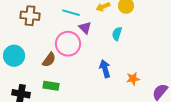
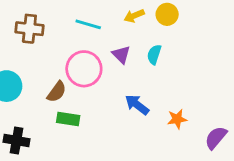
purple triangle: (85, 28) -> (121, 54), moved
blue arrow: (105, 69) -> (137, 105), turned -36
green rectangle: (51, 86) -> (68, 119), moved

